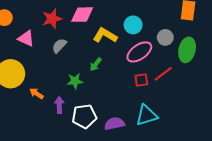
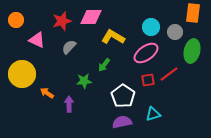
cyan circle: (133, 25) -> (151, 27), moved
gray circle: (165, 37) -> (175, 32), moved
cyan triangle: (147, 115) -> (153, 114), size x0.7
white pentagon: (84, 116) -> (123, 96), moved, turned -30

